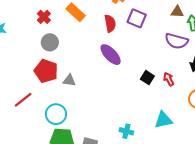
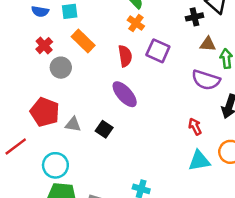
gray circle: (50, 42) -> (61, 68), moved
black square: (147, 78) -> (104, 129), moved
cyan triangle: (163, 120) -> (199, 161), moved

